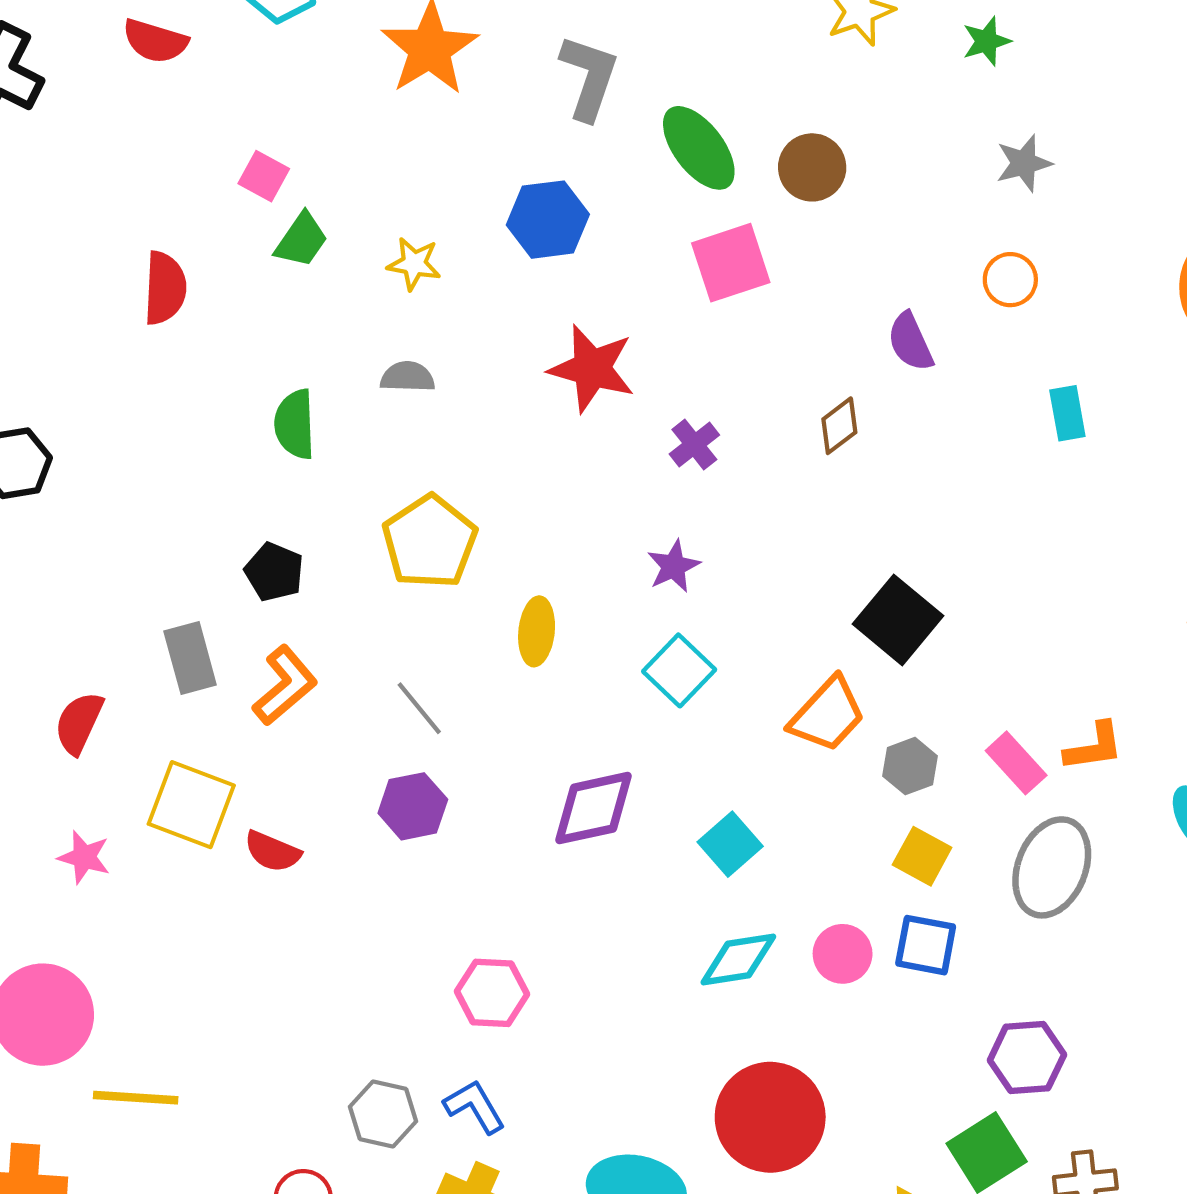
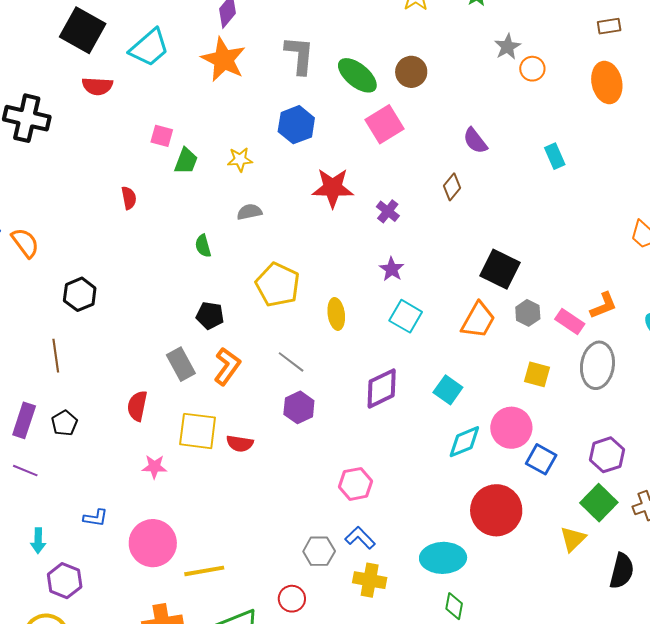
orange circle: (1010, 280) -> (532, 69), moved
red semicircle: (165, 288) -> (129, 198), size x0.7
green semicircle: (295, 424) -> (203, 246), size x0.7
gray hexagon: (910, 766) -> (528, 313), moved
blue square: (926, 945) -> (541, 459), moved, turned 32
pink circle: (843, 954) -> (511, 428), size x1.5

